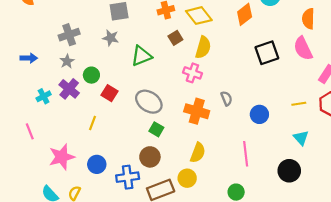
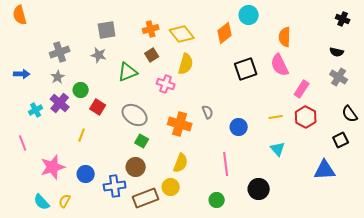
brown square: (175, 38) -> (152, 55), moved
pink cross: (192, 73) -> (166, 84), moved
black circle: (289, 171) -> (259, 189), moved

